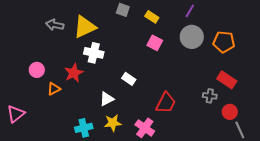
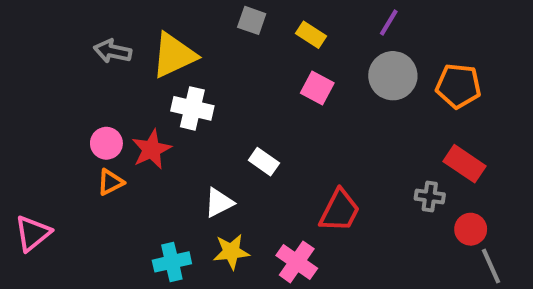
pink circle: (37, 70) -> (106, 143), moved

